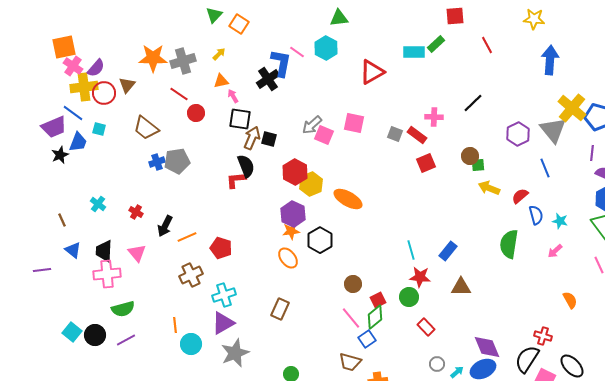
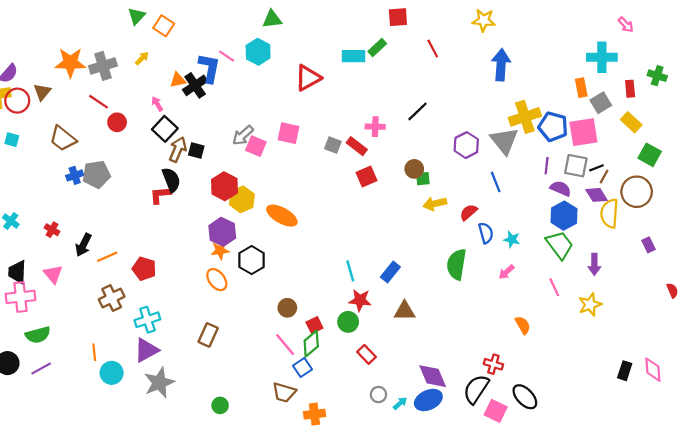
orange triangle: (221, 81) -> (178, 80), moved
yellow cross: (572, 108) -> (525, 117), turned 32
black square: (240, 119) -> (165, 129), turned 35
yellow arrow: (489, 188) -> (435, 204), turned -35

